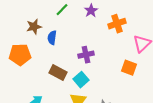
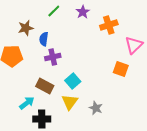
purple cross: (86, 55) -> (53, 57), moved
brown rectangle: (58, 73) -> (45, 86), moved

